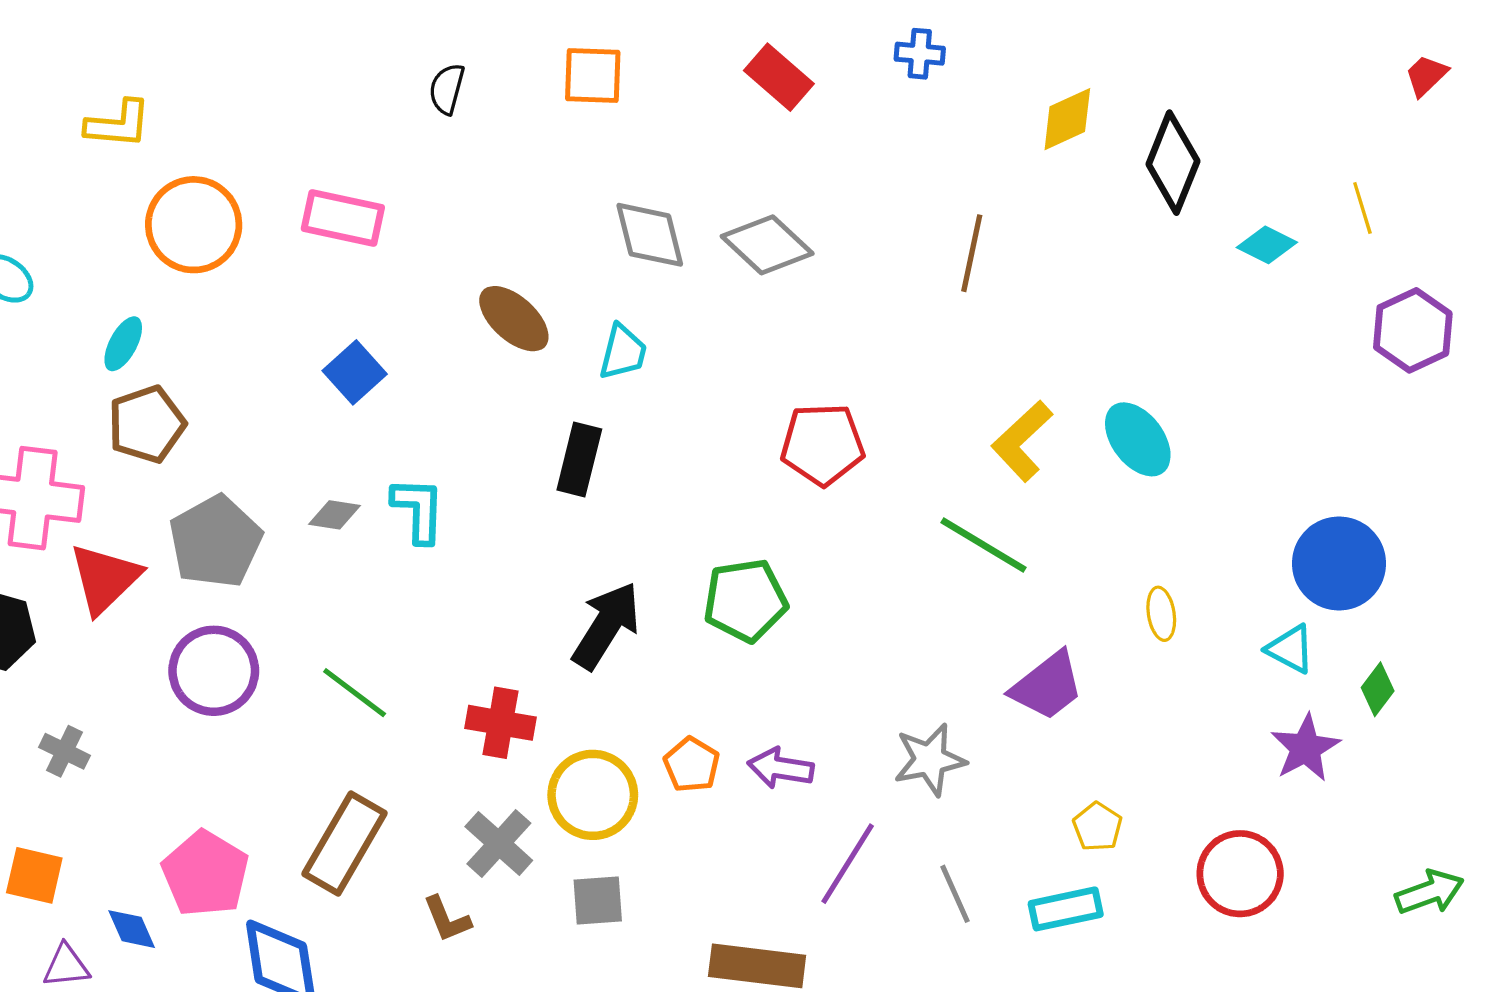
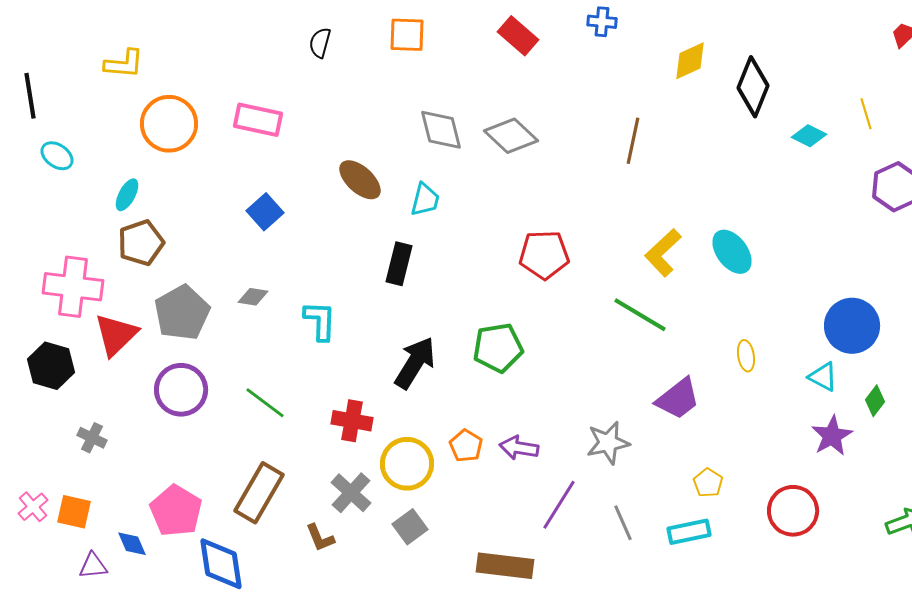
cyan L-shape: (418, 510) -> (320, 321), moved
gray square: (598, 901) -> (410, 527), turned -32

